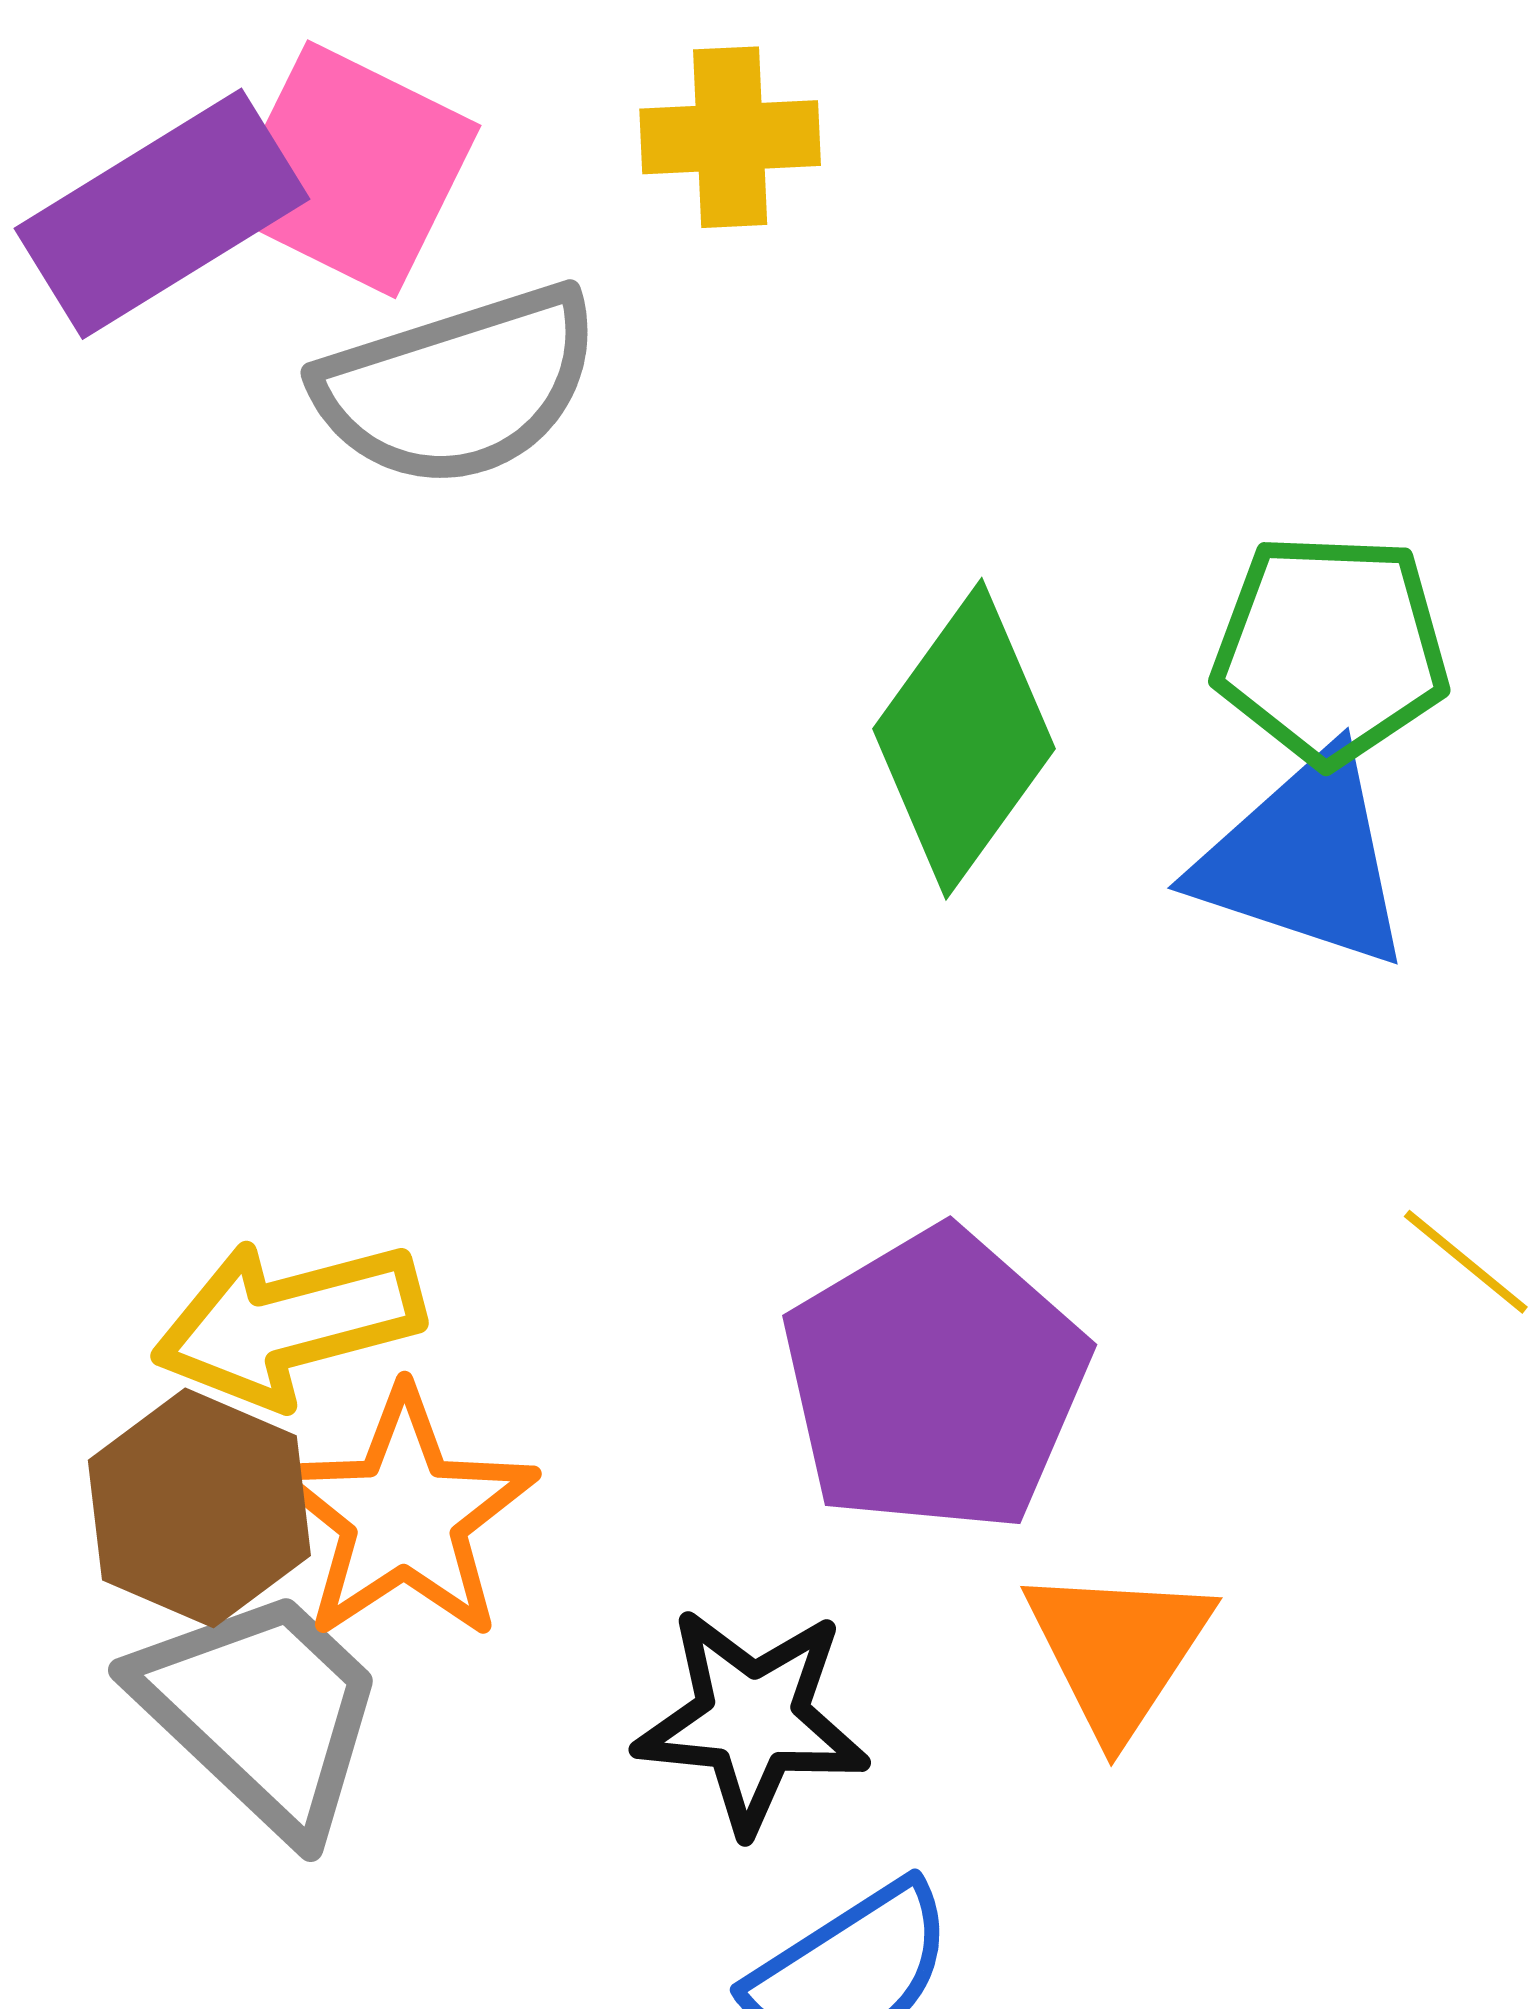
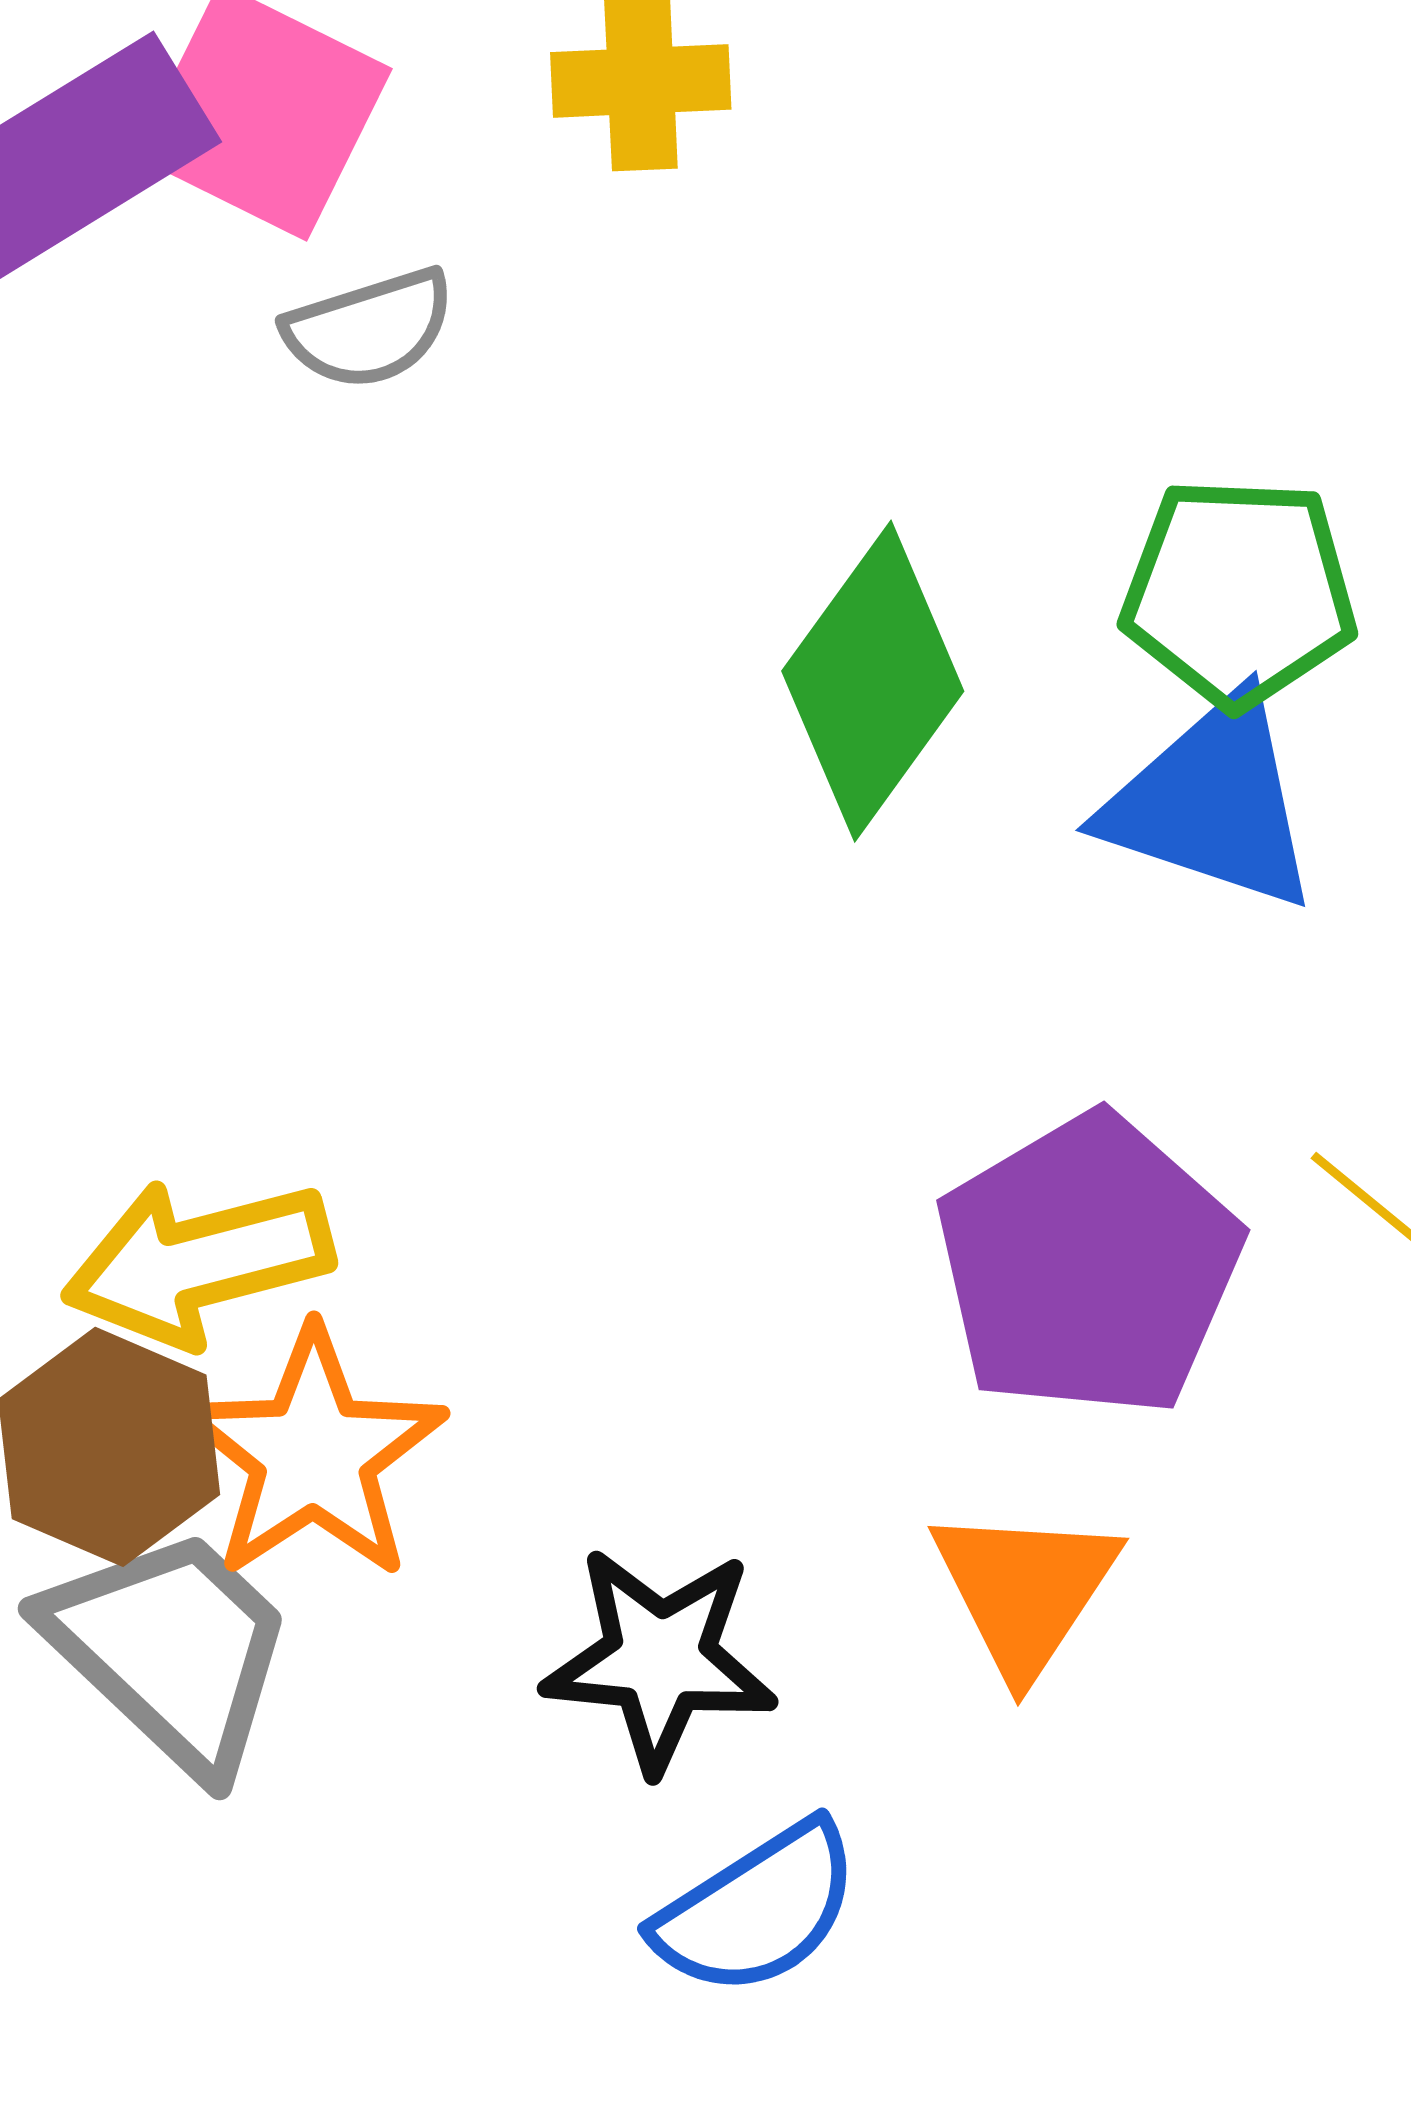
gray semicircle: (458, 386) -> (369, 329), size x0.6
purple pentagon: (935, 1381) -> (1089, 1266), moved

